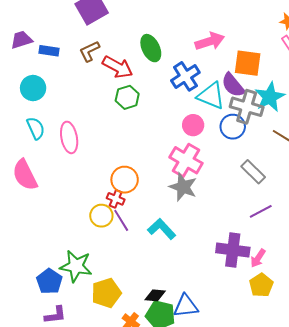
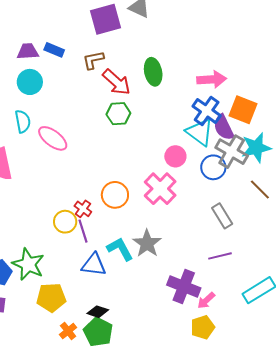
purple trapezoid: (21, 40) -> (28, 51), moved
blue cross: (185, 76) -> (207, 111), moved, turned -36
pink ellipse: (69, 137) -> (53, 138), turned -56
orange circle: (125, 180) -> (115, 195), moved
gray star: (183, 187) -> (147, 243), moved
blue triangle: (186, 306) -> (94, 265), moved

